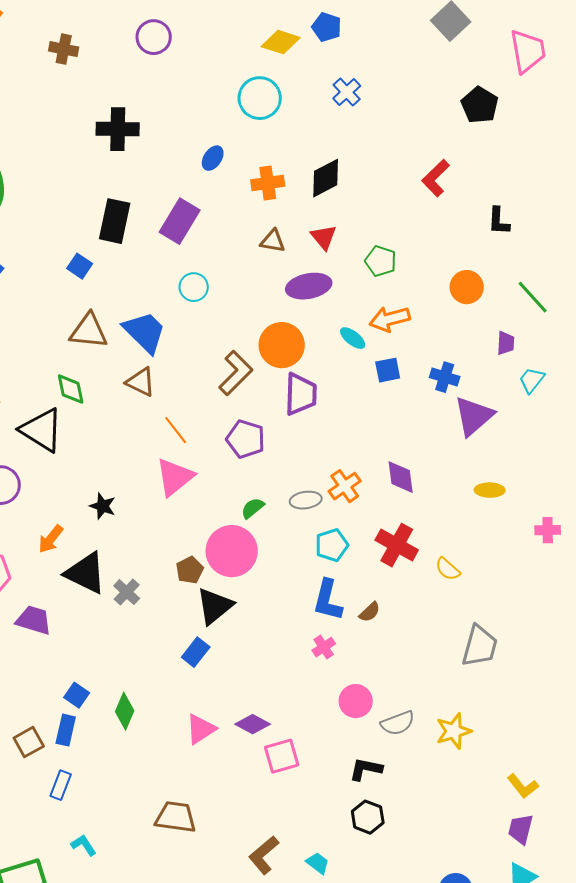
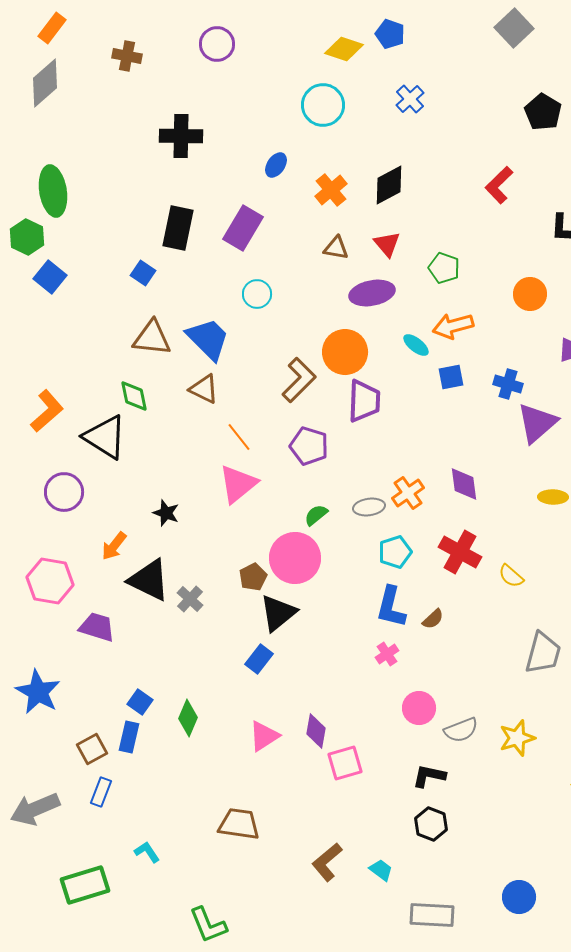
orange cross: (268, 183) -> (331, 190), turned -32
purple diamond: (253, 724) -> (316, 731), turned 72
blue rectangle: (61, 785) -> (101, 792), moved

